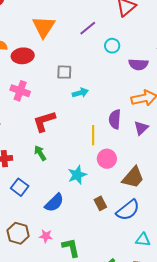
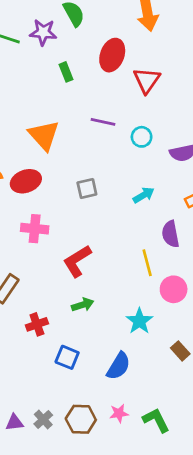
purple line: (88, 28) -> (103, 122), turned 66
cyan arrow: (80, 93) -> (144, 195), moved
green arrow: (40, 153) -> (83, 305), turned 119

